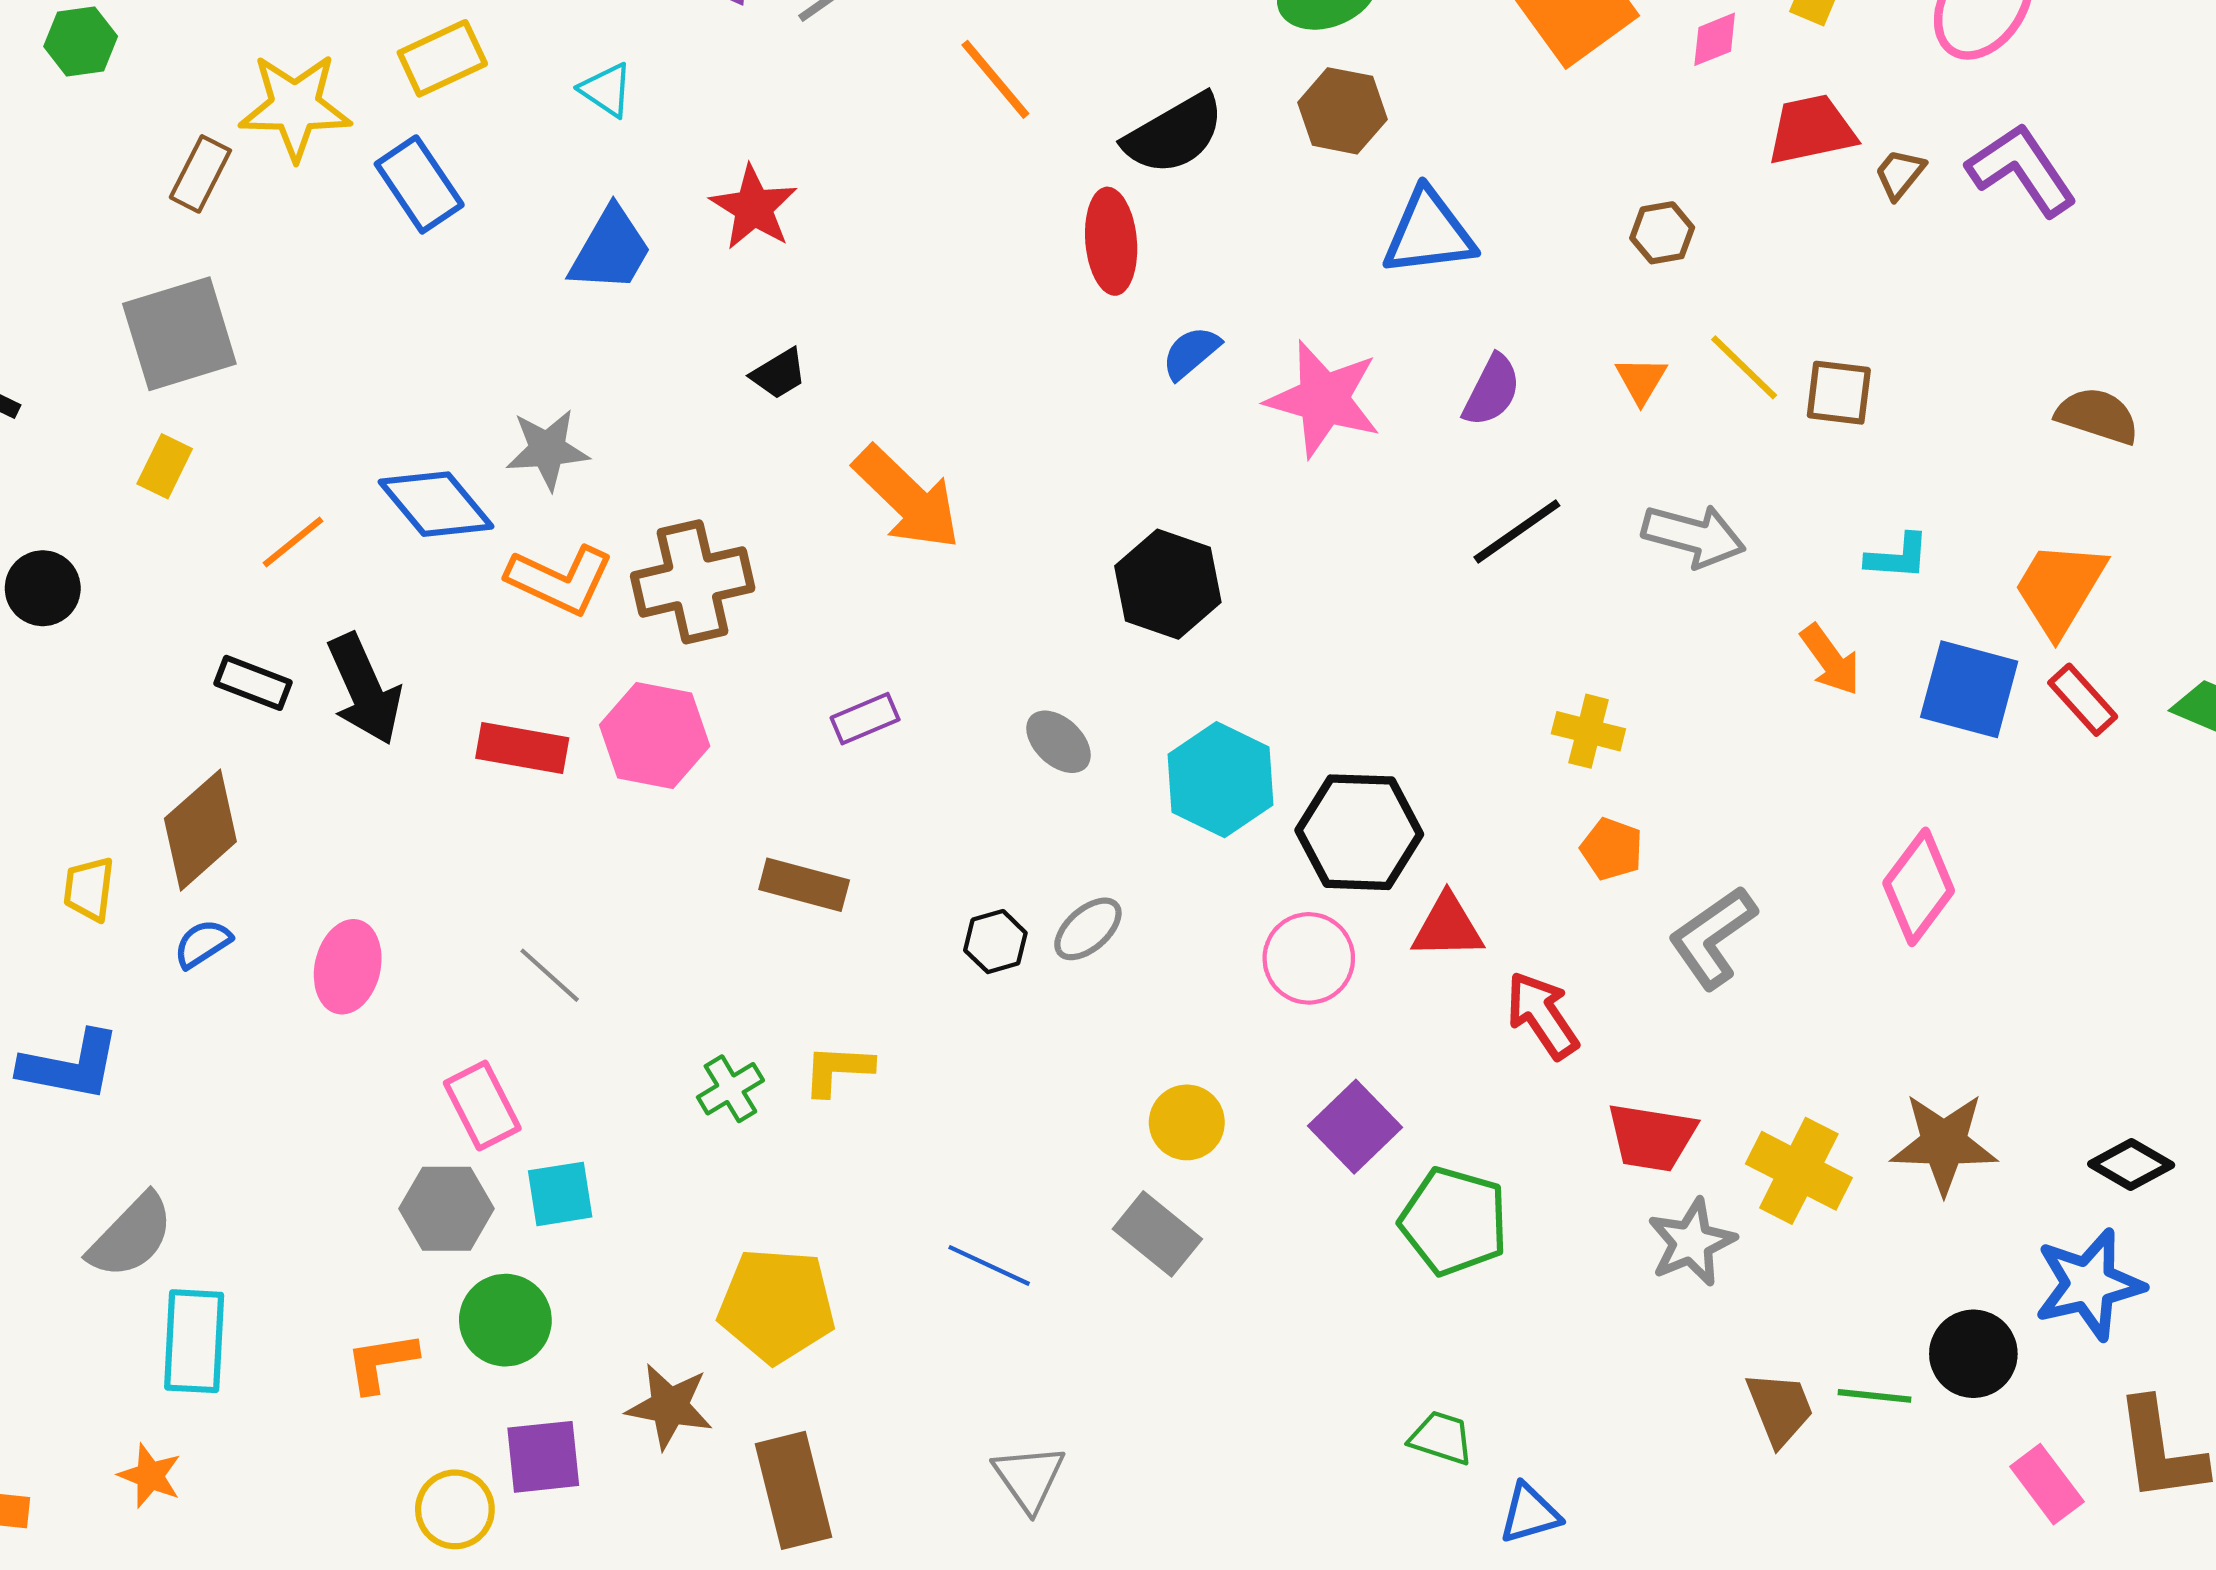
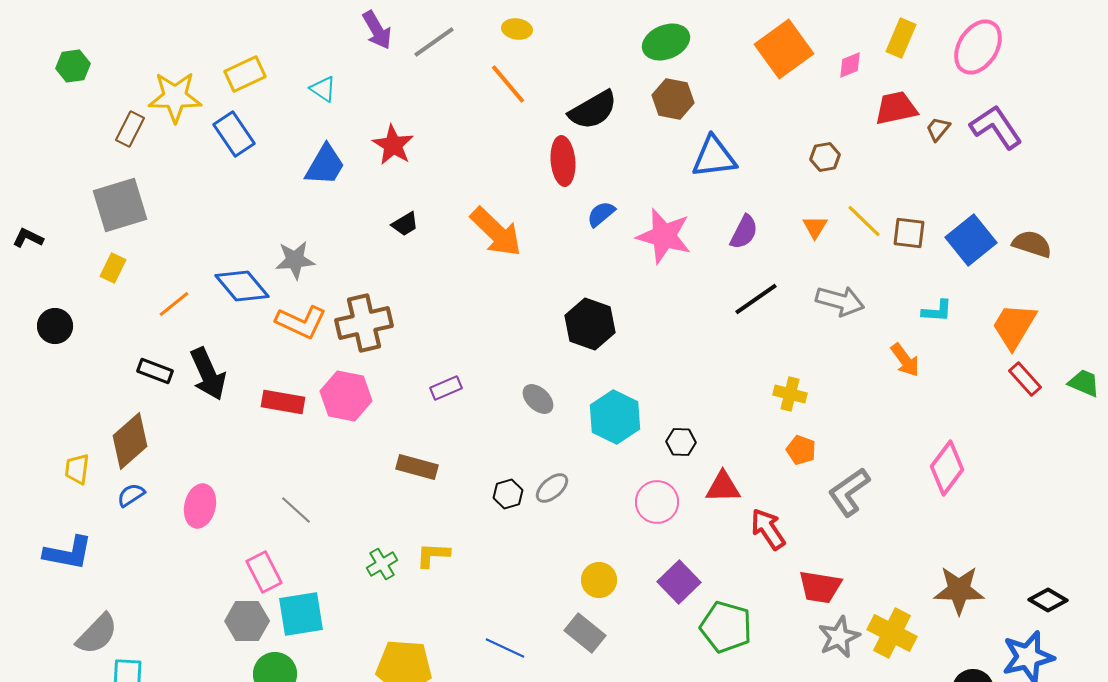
orange arrow: (907, 498) -> (496, 232), moved
blue square: (1969, 689) -> (971, 240), moved, turned 36
black hexagon: (1359, 832) -> (681, 442), size x0.5
yellow cross: (1799, 1171) -> (892, 633), moved
cyan square: (560, 1194) -> (301, 614), size x1.4

